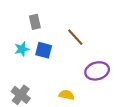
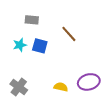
gray rectangle: (35, 22) -> (32, 20), turned -72
purple ellipse: (97, 71) -> (89, 82), moved

